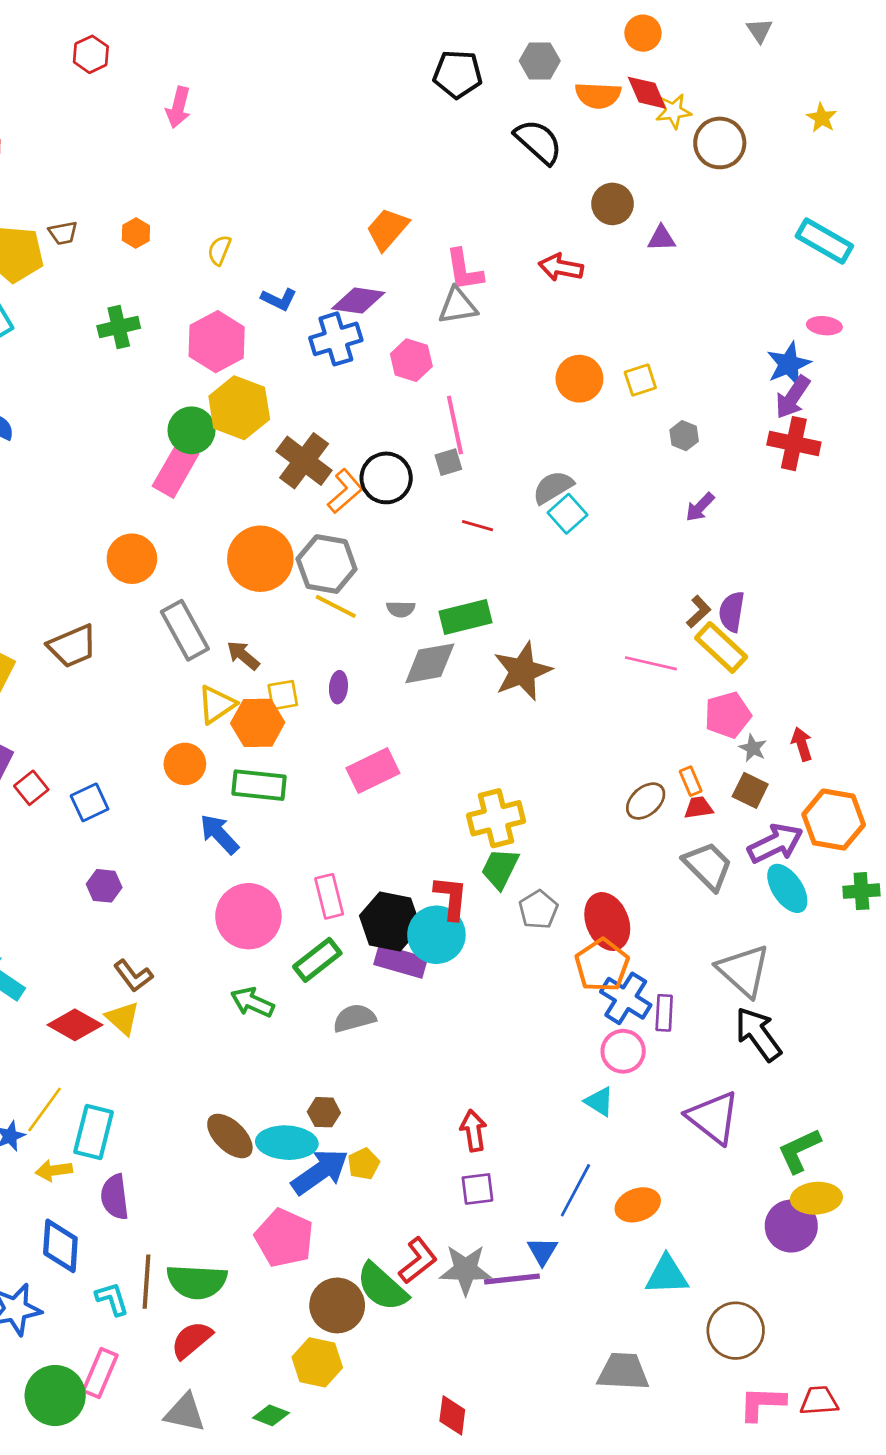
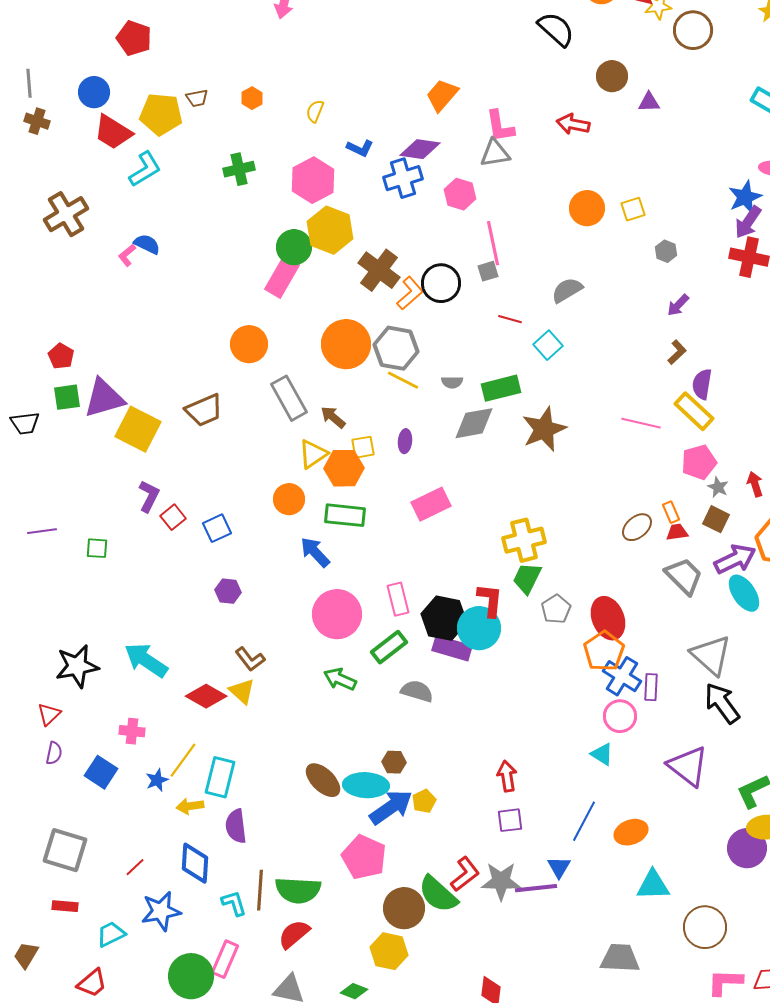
cyan square: (568, 514) -> (548, 345), moved
brown L-shape: (699, 612) -> (677, 352), moved
gray semicircle: (354, 1018) -> (417, 691), turned 32

